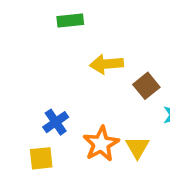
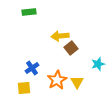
green rectangle: (70, 21) -> (29, 12), moved
brown square: (146, 86) -> (71, 48), moved

